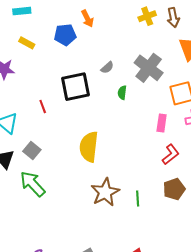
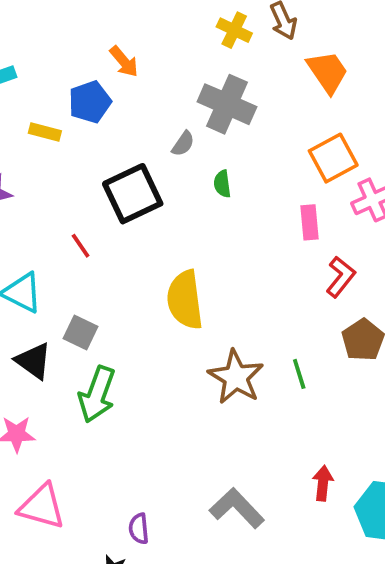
yellow cross: (147, 16) -> (234, 30), turned -30
yellow rectangle: (27, 43) -> (45, 132), moved
gray cross: (149, 68) -> (227, 104), moved
green arrow: (33, 184) -> (97, 394), turned -104

